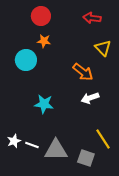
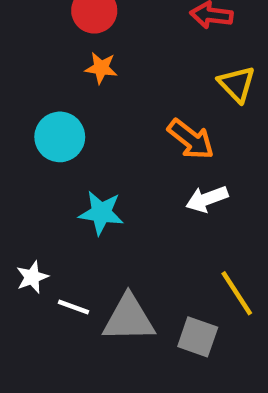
cyan circle: (26, 60) -> (60, 137), moved
white star: (14, 141) -> (32, 277), moved

